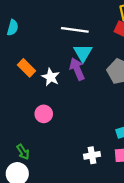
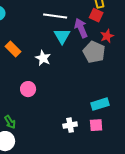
purple arrow: (77, 69) -> (81, 28), moved
white star: (51, 77) -> (43, 58), moved

